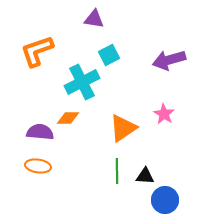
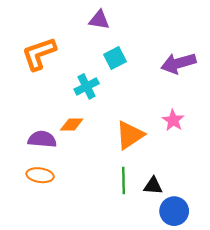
cyan cross: (82, 82) -> (87, 86), size x0.7

